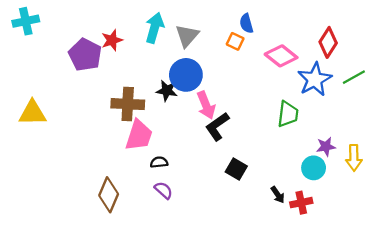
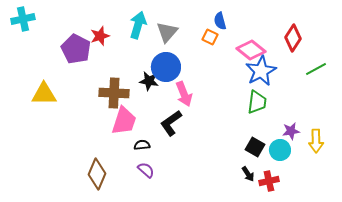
blue star: (315, 79) -> (261, 71), moved
yellow triangle: (32, 113) -> (44, 94), moved
black L-shape: (217, 126) -> (171, 123), moved
black square: (236, 169) -> (255, 147), moved

